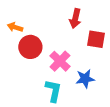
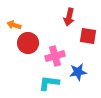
pink cross: (60, 61) -> (55, 56), turned 30
cyan L-shape: (53, 91) -> (49, 83), turned -95

